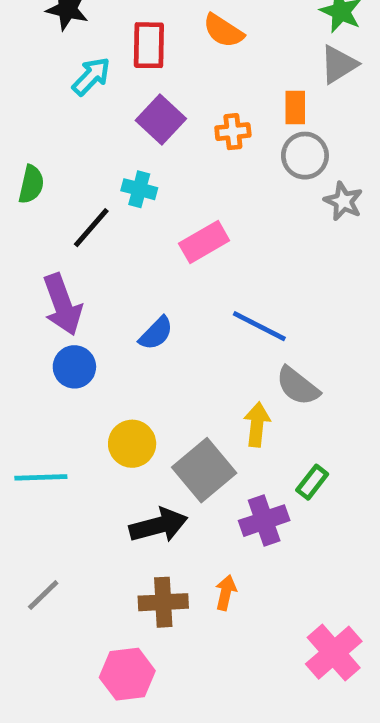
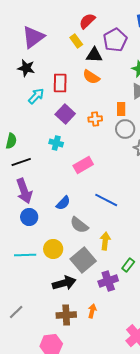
black line: (91, 228) -> (21, 162), moved, turned 30
gray semicircle: (298, 386) -> (79, 225), moved
cyan line: (41, 477) -> (25, 255), moved

